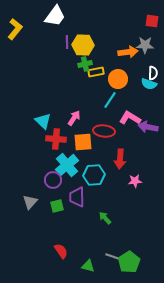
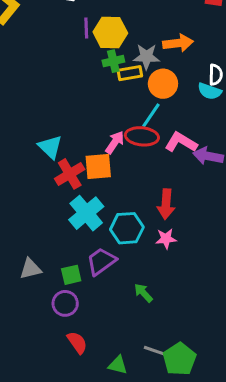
gray star: (145, 45) -> (146, 57), moved
pink arrow: (74, 118) -> (115, 142), moved
red ellipse: (104, 131) -> (142, 136), moved
red cross: (56, 139) -> (70, 174), turned -36
orange square: (83, 142) -> (98, 166), moved
purple circle: (53, 180) -> (65, 303), moved
pink star: (135, 181) -> (166, 239), moved
purple trapezoid: (77, 197) -> (101, 261), turned 55
gray triangle: (30, 202) -> (31, 269), turned 35

